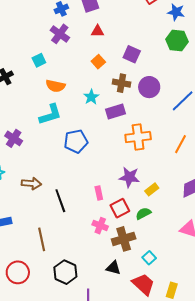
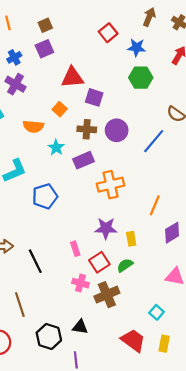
red triangle: (98, 31) -> (72, 77), moved, size x1.6
orange semicircle: (55, 86) -> (33, 126), moved
orange line: (181, 144) -> (155, 205), moved
yellow rectangle: (152, 189) -> (131, 239), turned -56
cyan square: (149, 258) -> (157, 312), moved
black triangle: (113, 268) -> (80, 327), moved

